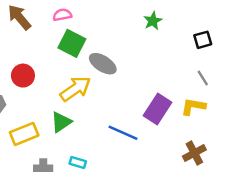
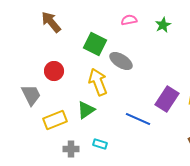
pink semicircle: (62, 15) -> (129, 20), moved
yellow arrow: (75, 89) -> (98, 82), turned -76

